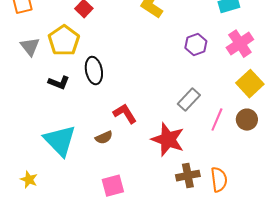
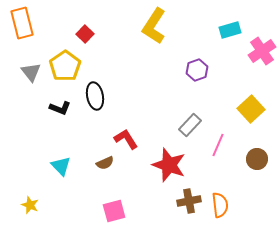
pink cross: (240, 44) -> (262, 51), moved
brown circle: (247, 120) -> (257, 159), moved
cyan triangle: (60, 141) -> (61, 166), size x0.6

